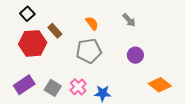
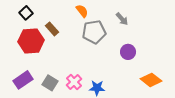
orange semicircle: (92, 23) -> (82, 11), moved
gray pentagon: (89, 51) -> (94, 32), moved

